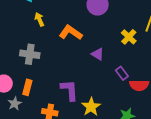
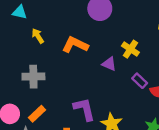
yellow cross: (129, 37) -> (130, 49), moved
orange rectangle: (27, 87) -> (37, 114), turned 42

